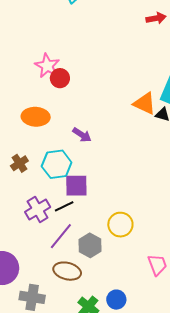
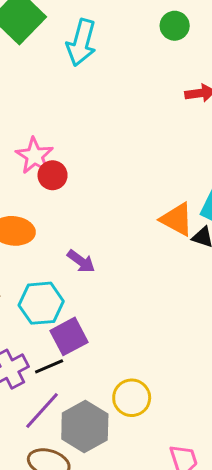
purple square: (76, 186) -> (69, 336), turned -30
gray hexagon: (90, 245) -> (85, 426), size x1.4

